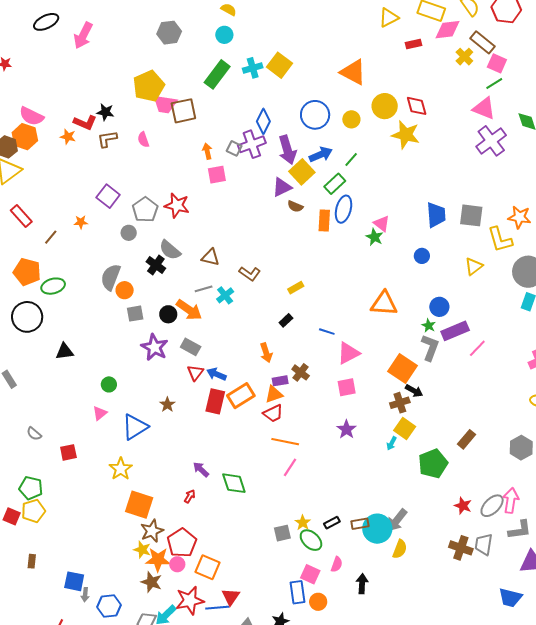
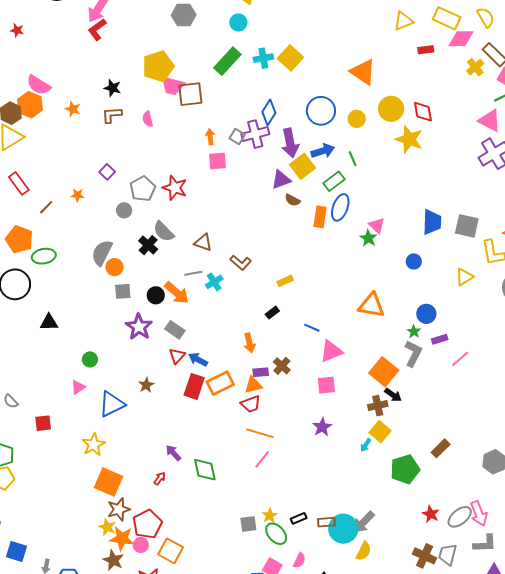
red L-shape: (85, 123) -> (97, 30), moved, turned 115
green line: (351, 159) -> (353, 159), turned -70
purple square: (108, 196) -> (107, 172), size x0.7
purple rectangle: (455, 331) -> (440, 339), size x0.6
pink arrow: (511, 500) -> (479, 513), turned 145
blue square: (74, 581) -> (17, 552), moved

